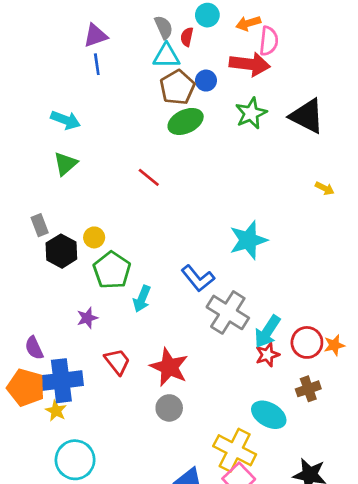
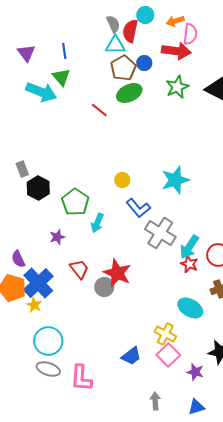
purple triangle: (95, 36) -> (26, 53), moved, turned -48
red semicircle: (187, 37) -> (130, 31), size x1.6
cyan arrow: (65, 120) -> (41, 92), size x1.4
green triangle: (65, 164) -> (61, 77), moved, turned -30
red line: (149, 177) -> (99, 110), moved
yellow circle: (94, 237) -> (122, 180), moved
red star: (267, 355) -> (189, 264), turned -30
blue cross: (61, 381) -> (38, 283), turned -36
gray circle: (169, 408) -> (104, 287), moved
yellow cross: (235, 450) -> (165, 334), size x0.7

